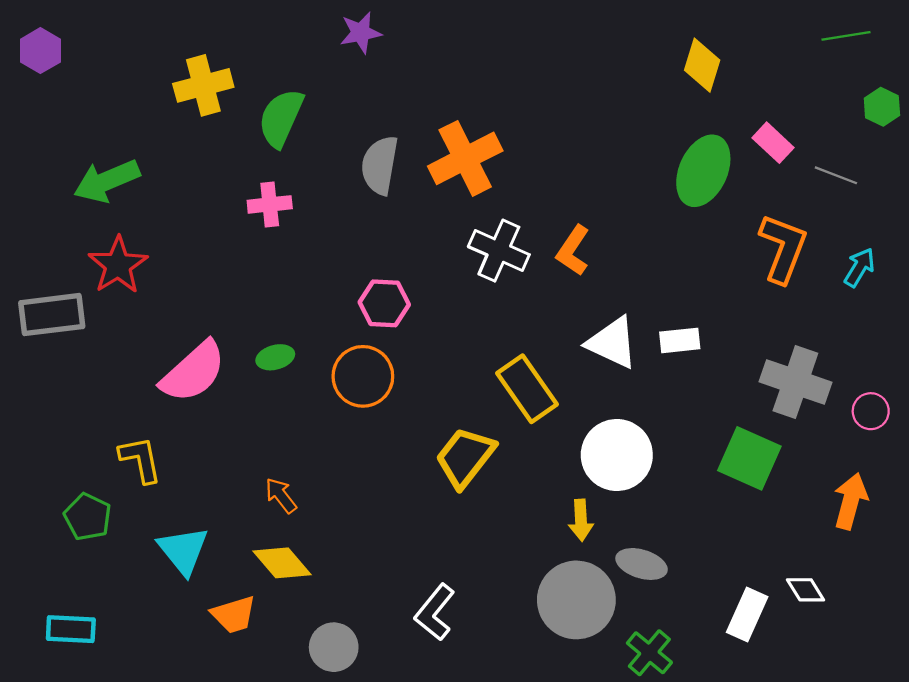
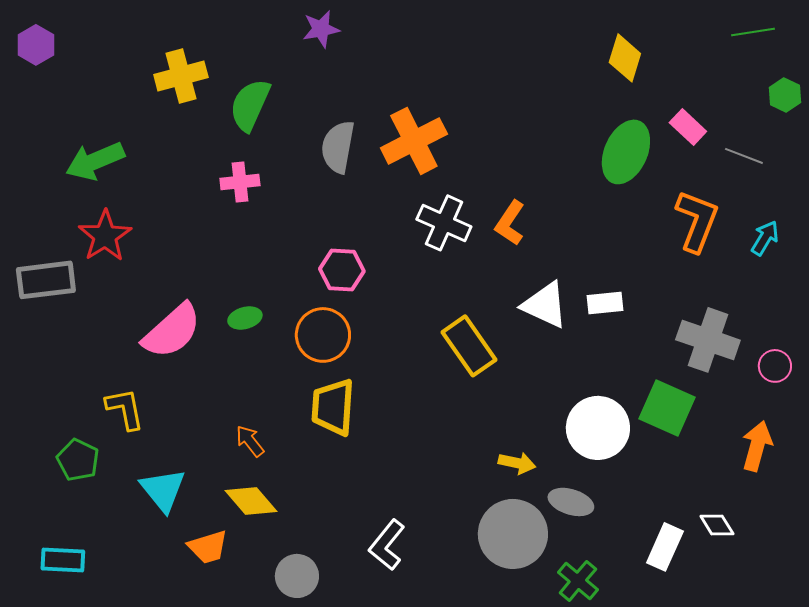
white circle: (617, 455) -> (598, 428), moved
yellow trapezoid: (465, 457) -> (333, 407), moved, turned -34
yellow arrow: (581, 520) -> (517, 463), turned -75

